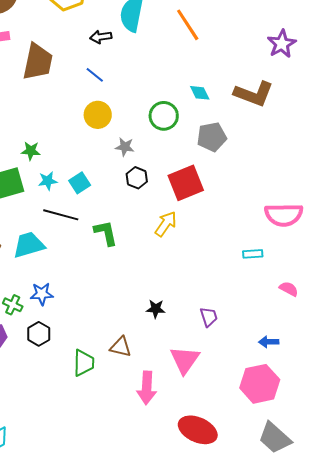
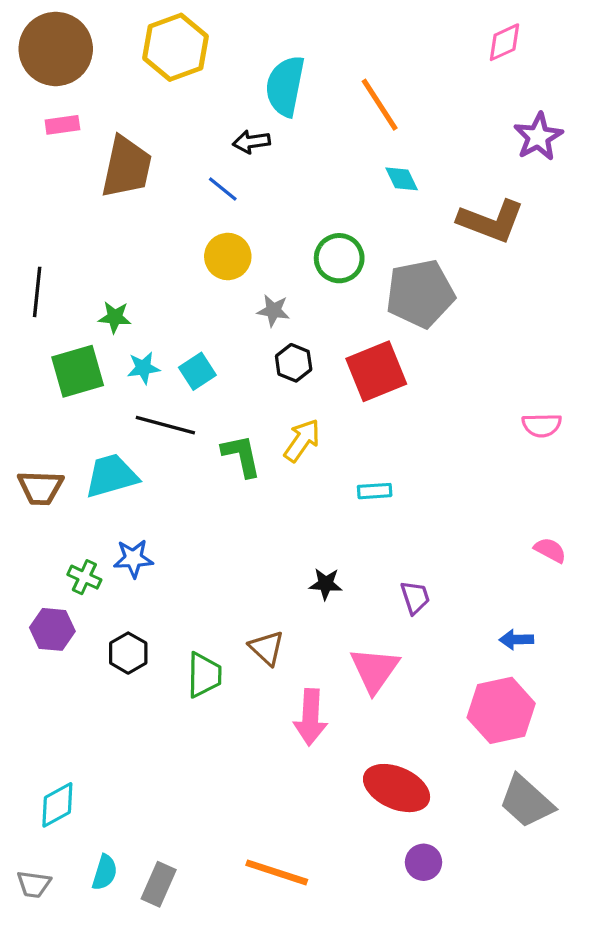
black arrow: (101, 37) -> (251, 142), moved
cyan diamond: (200, 93) -> (402, 179), moved
gray pentagon: (212, 137) -> (420, 294), size x1.4
pink semicircle: (284, 215) -> (542, 425), size x0.6
yellow arrow: (166, 224) -> (302, 440), moved
cyan rectangle: (253, 254) -> (375, 491), moved
black hexagon: (39, 334) -> (128, 653), moved
brown triangle: (121, 347) -> (267, 648), turned 30

